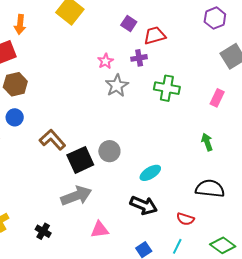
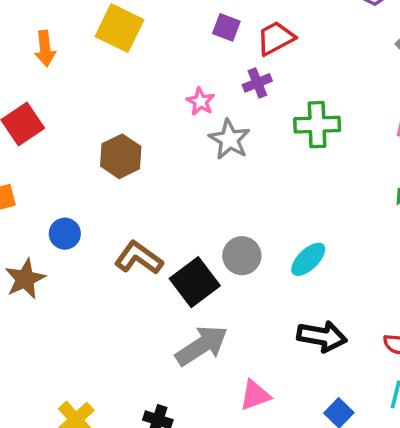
orange arrow: (20, 24) -> (45, 49), moved
brown hexagon: (15, 84) -> (121, 156), moved
cyan ellipse: (150, 173) -> (308, 259), moved

